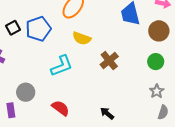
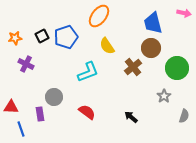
brown circle: (159, 31) -> (151, 48), moved
yellow semicircle: (82, 38) -> (107, 46), turned 36
green circle: (156, 62) -> (177, 68), size x1.5
gray star: (157, 91) -> (164, 96), moved

